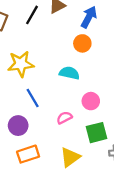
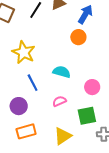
yellow star: (21, 64) -> (24, 52), turned 30
cyan semicircle: (69, 73) -> (62, 72), moved
pink circle: (91, 101) -> (92, 87), moved

